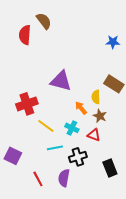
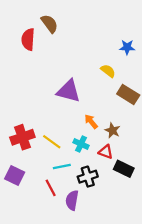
yellow semicircle: (96, 97) -> (108, 71), moved, turned 128
red cross: (27, 104) -> (22, 137), moved
black rectangle: (110, 168) -> (124, 169), moved, turned -42
red line: (38, 179) -> (51, 188), moved

